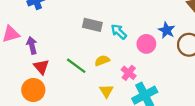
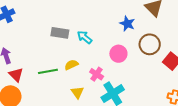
blue star: (167, 30) -> (127, 24), moved
pink circle: (146, 44) -> (118, 54), moved
green line: (76, 66) -> (48, 71), turned -42

